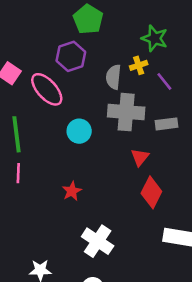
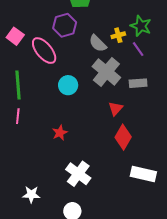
green star: (155, 38) -> (141, 26), moved
gray semicircle: (113, 77) -> (98, 43), turned -54
gray cross: (126, 112) -> (106, 72), turned 32

